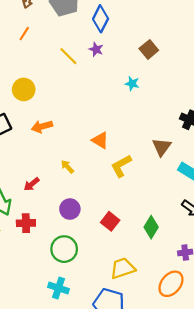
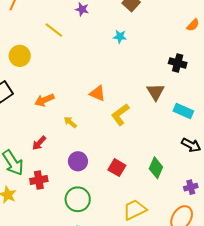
yellow line: (68, 56) -> (54, 30), moved
orange arrow: (42, 126) -> (44, 100), moved

